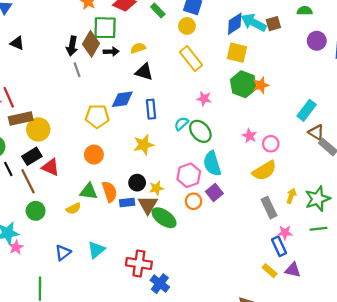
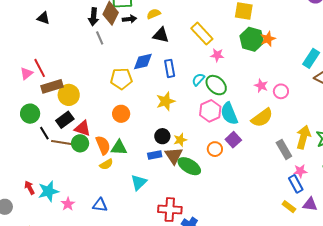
yellow rectangle: (191, 58) -> (202, 34), moved
yellow semicircle: (264, 171) -> (262, 118), moved
pink hexagon: (189, 175) -> (210, 111), moved
brown line: (28, 181) -> (63, 143), turned -50
orange semicircle: (110, 192) -> (103, 145), moved
yellow arrow: (291, 196) -> (303, 137), size x1.6
green circle: (36, 211) -> (80, 143), moved
pink star: (16, 247) -> (68, 204), moved
cyan triangle: (96, 250) -> (139, 182), moved
blue triangle: (63, 253) -> (100, 205), turned 49

